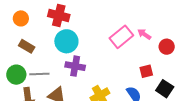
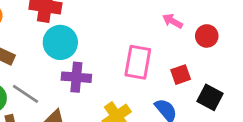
pink rectangle: (121, 37) -> (138, 62), moved, turned -35
gray line: (39, 74) -> (25, 94), turned 42

